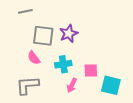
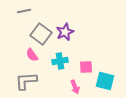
gray square: (43, 36) -> (41, 34), turned 30
pink arrow: (72, 85) -> (75, 87), moved, turned -48

